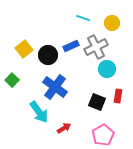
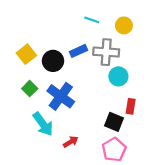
gray cross: (96, 47) -> (106, 52), turned 30
green square: (12, 80) -> (30, 89), moved
black square: (97, 102) -> (114, 122), moved

